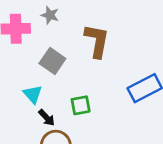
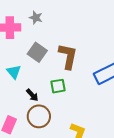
brown L-shape: (97, 41) -> (68, 56), moved
cyan triangle: (33, 94) -> (14, 72), moved

